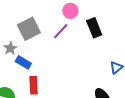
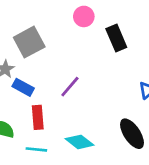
purple line: (61, 31) -> (70, 87), moved

